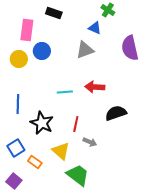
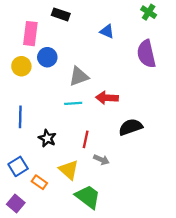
green cross: (108, 10) -> (149, 12), moved
gray triangle: (85, 50) -> (79, 76), moved
black star: (42, 123) -> (47, 138), size x0.7

